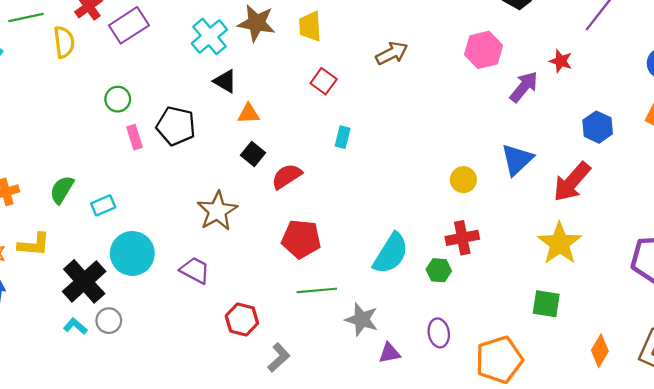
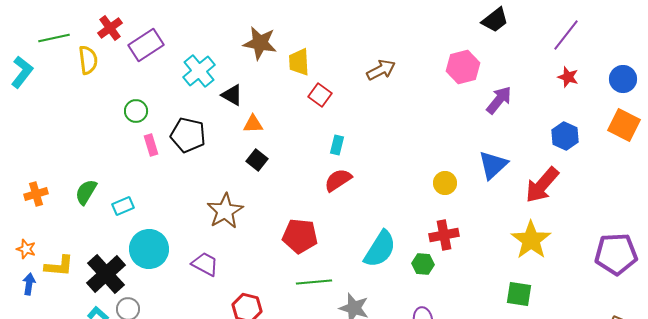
yellow trapezoid: (310, 26) -> (299, 62), moved
cyan cross: (209, 36) -> (199, 71), moved
red star: (561, 61) -> (568, 77), moved
red semicircle: (287, 176) -> (338, 180), moved
yellow L-shape: (34, 245) -> (59, 266), moved

